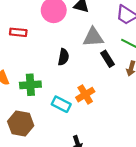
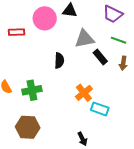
red rectangle: (18, 32) -> (17, 32), moved
cyan rectangle: (61, 104) -> (100, 109), moved

